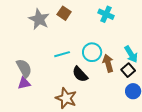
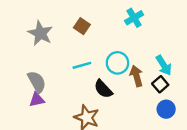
brown square: (64, 13) -> (82, 26), moved
cyan cross: (106, 14) -> (134, 18), turned 35
gray star: (39, 19) -> (40, 33), moved

